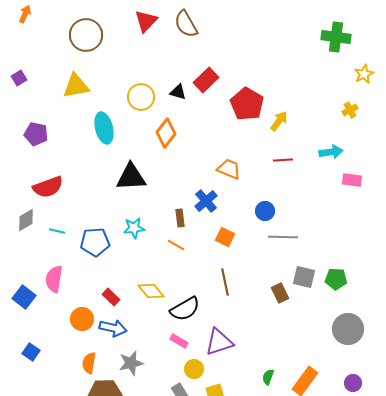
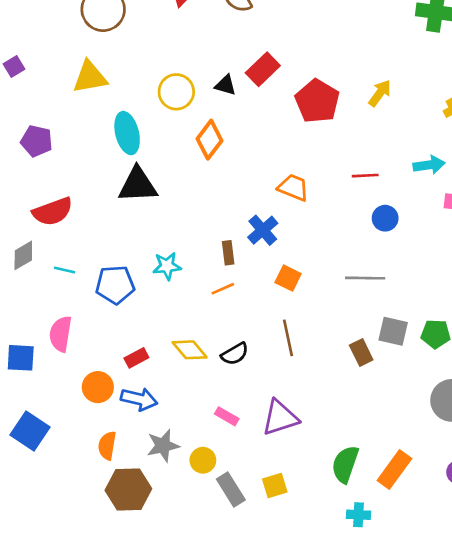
yellow arrow: (279, 121) -> (380, 93), moved
black triangle: (131, 177) -> (138, 185), moved
blue circle: (265, 211) -> (385, 218), moved
orange line: (176, 245) -> (223, 289), turned -54
blue square: (24, 297) -> (21, 358), turned -35
red rectangle: (111, 297) -> (136, 358), turned -72
black semicircle: (185, 309) -> (235, 354), moved, size x0.7
blue square: (31, 352) -> (30, 431), size x1.6
yellow circle: (194, 369) -> (203, 460), moved
green semicircle: (268, 377) -> (345, 464), size x1.8

